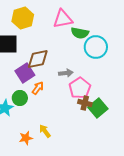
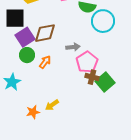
purple square: (25, 73) -> (25, 37), moved
green circle: (20, 98) -> (27, 55), moved
yellow arrow: (45, 131) -> (52, 105), turned -88

